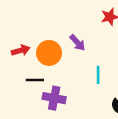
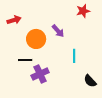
red arrow: (21, 50) -> (14, 20), moved
purple cross: (54, 98) -> (40, 74), turned -36

